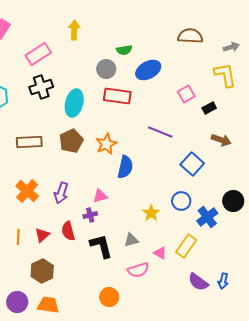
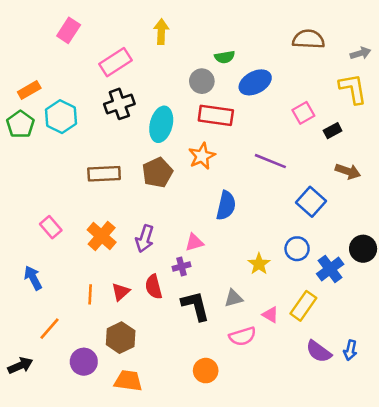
orange star: (106, 144) -> (202, 156), moved
purple circle: (17, 302) -> (84, 362), moved

